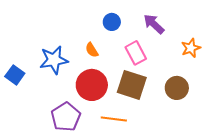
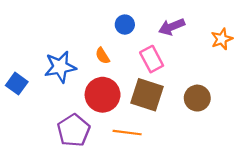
purple arrow: (154, 24) -> (172, 27), turned -65
orange star: (191, 48) -> (222, 39), moved

